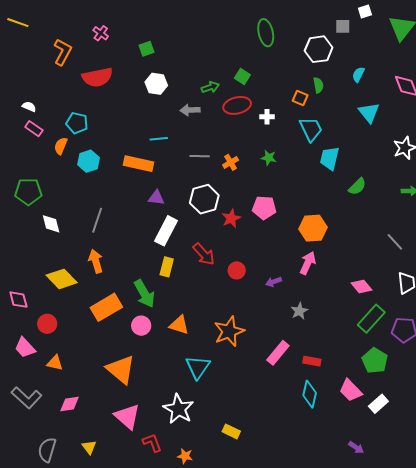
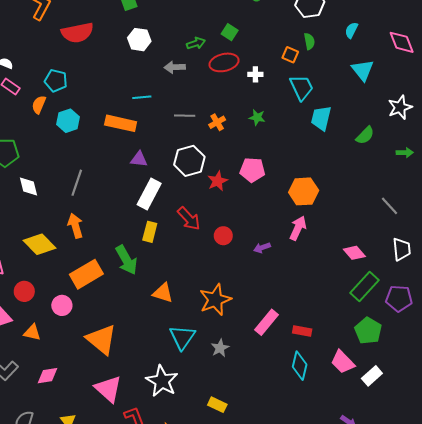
green semicircle: (357, 186) -> (365, 135), moved
gray star: (299, 311) -> (220, 348), moved
pink circle: (141, 326) -> (62, 305), moved

